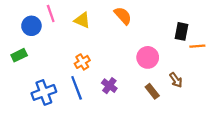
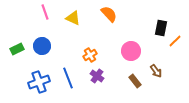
blue circle: (31, 26) -> (42, 46), moved
orange line: (197, 46) -> (175, 41), turned -40
orange cross: (82, 62) -> (90, 55), moved

